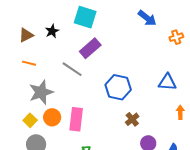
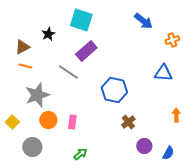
brown triangle: (26, 35) -> (22, 47), moved
blue triangle: (167, 82) -> (163, 73), moved
pink rectangle: (76, 119) -> (72, 122), size x0.6
yellow square: (30, 120) -> (12, 122), moved

